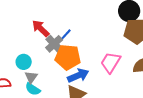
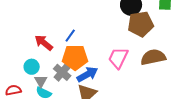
red arrow: (41, 28) -> (44, 43), moved
gray cross: (54, 44) -> (62, 72), moved

